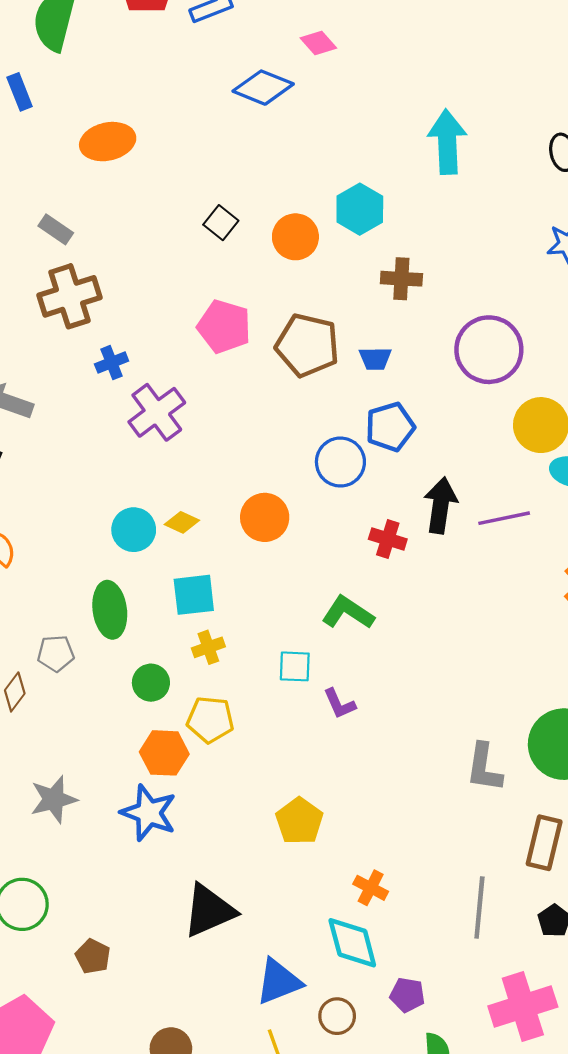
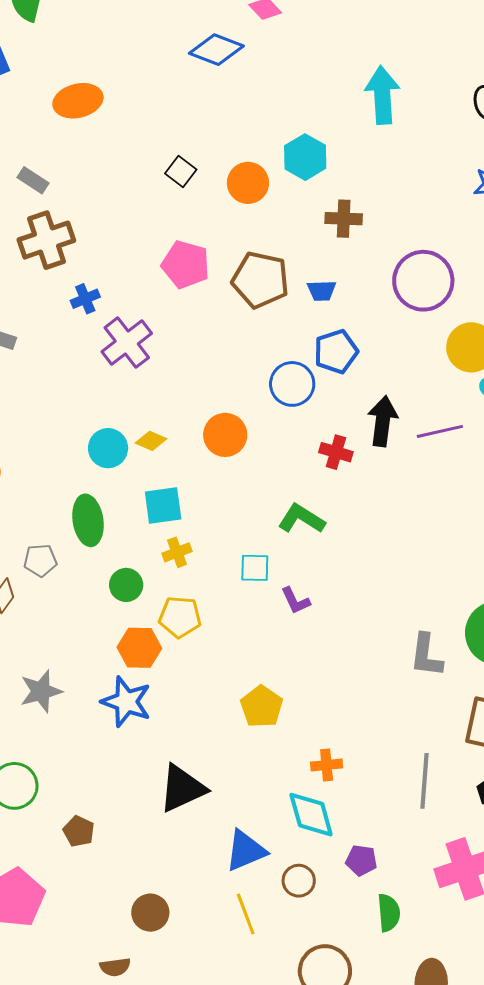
orange cross: (371, 888) -> (327, 765), turned -32

